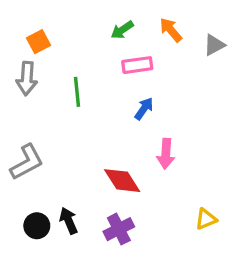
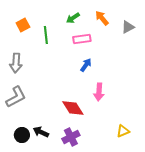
gray arrow: (27, 78) -> (16, 63), moved
green line: (77, 92) -> (46, 35), moved
black arrow: (69, 221) -> (41, 132), turned -42

